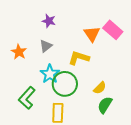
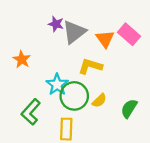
gray triangle: (46, 46) -> (74, 32), moved, size x1.6
yellow semicircle: (100, 88) -> (99, 100), moved
green semicircle: (105, 105) -> (129, 108), moved

